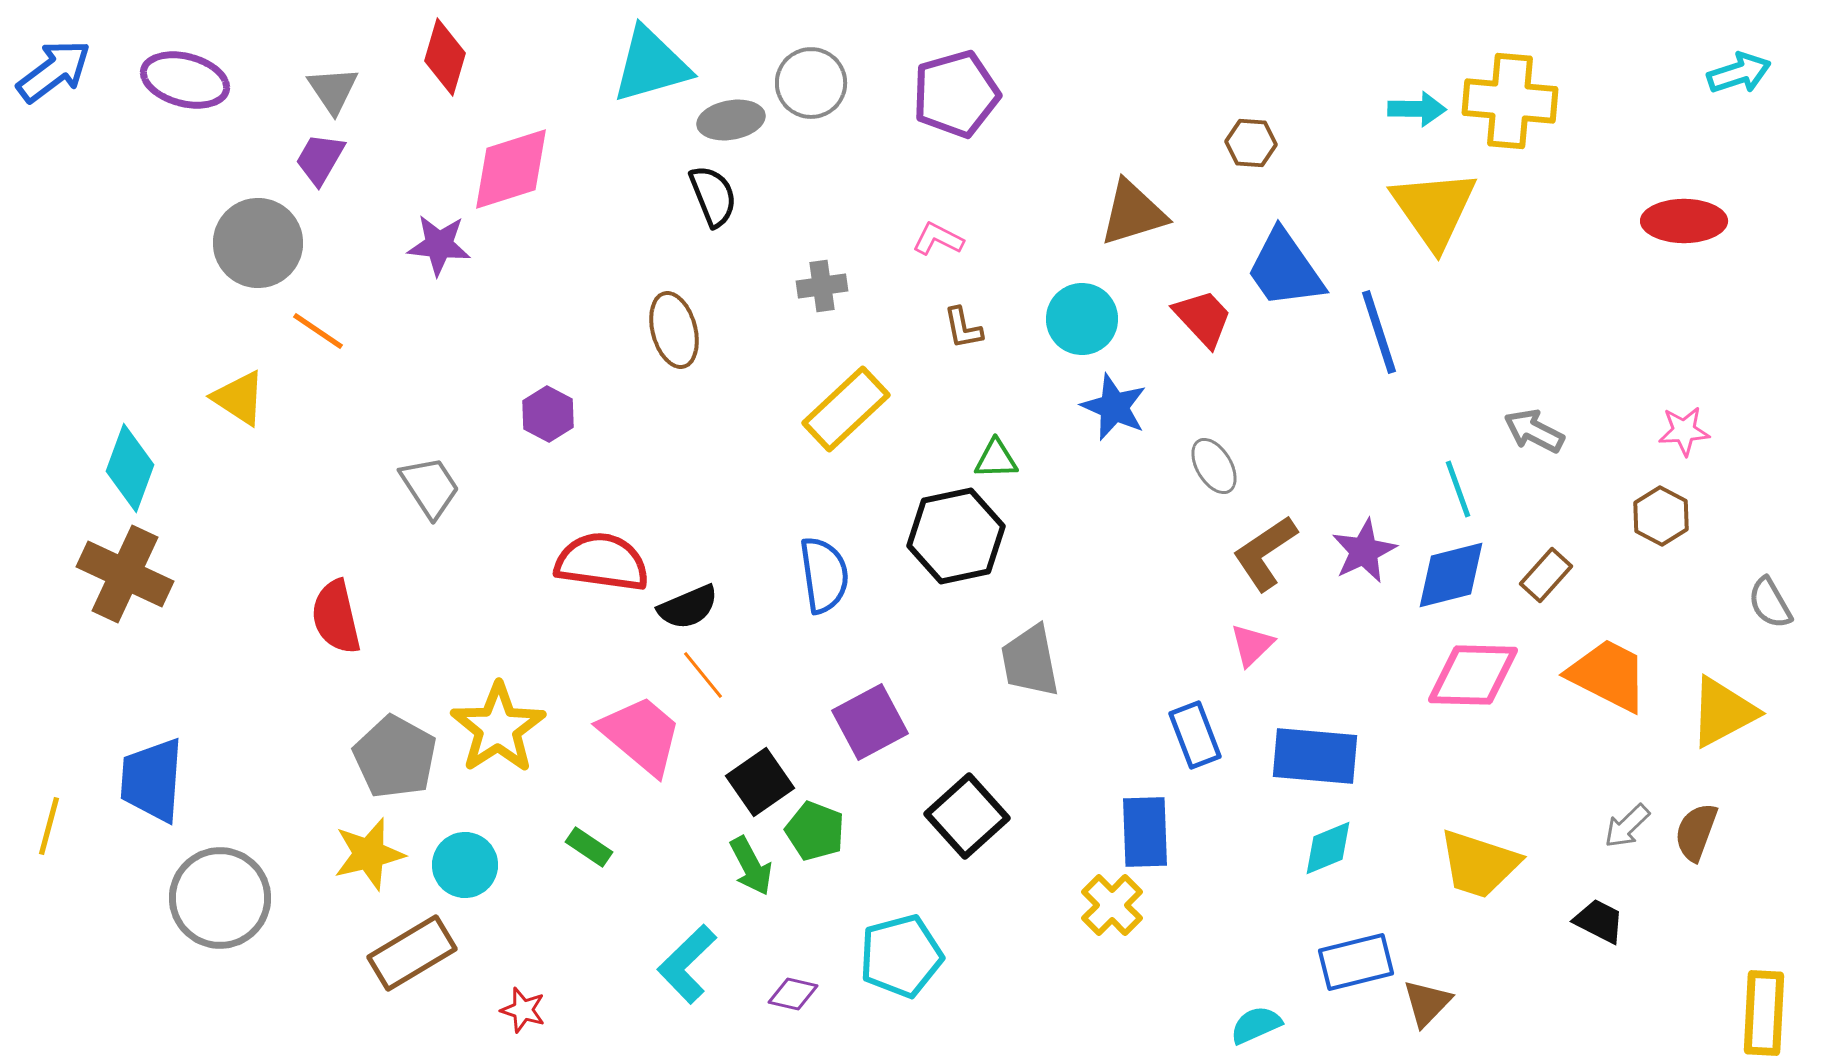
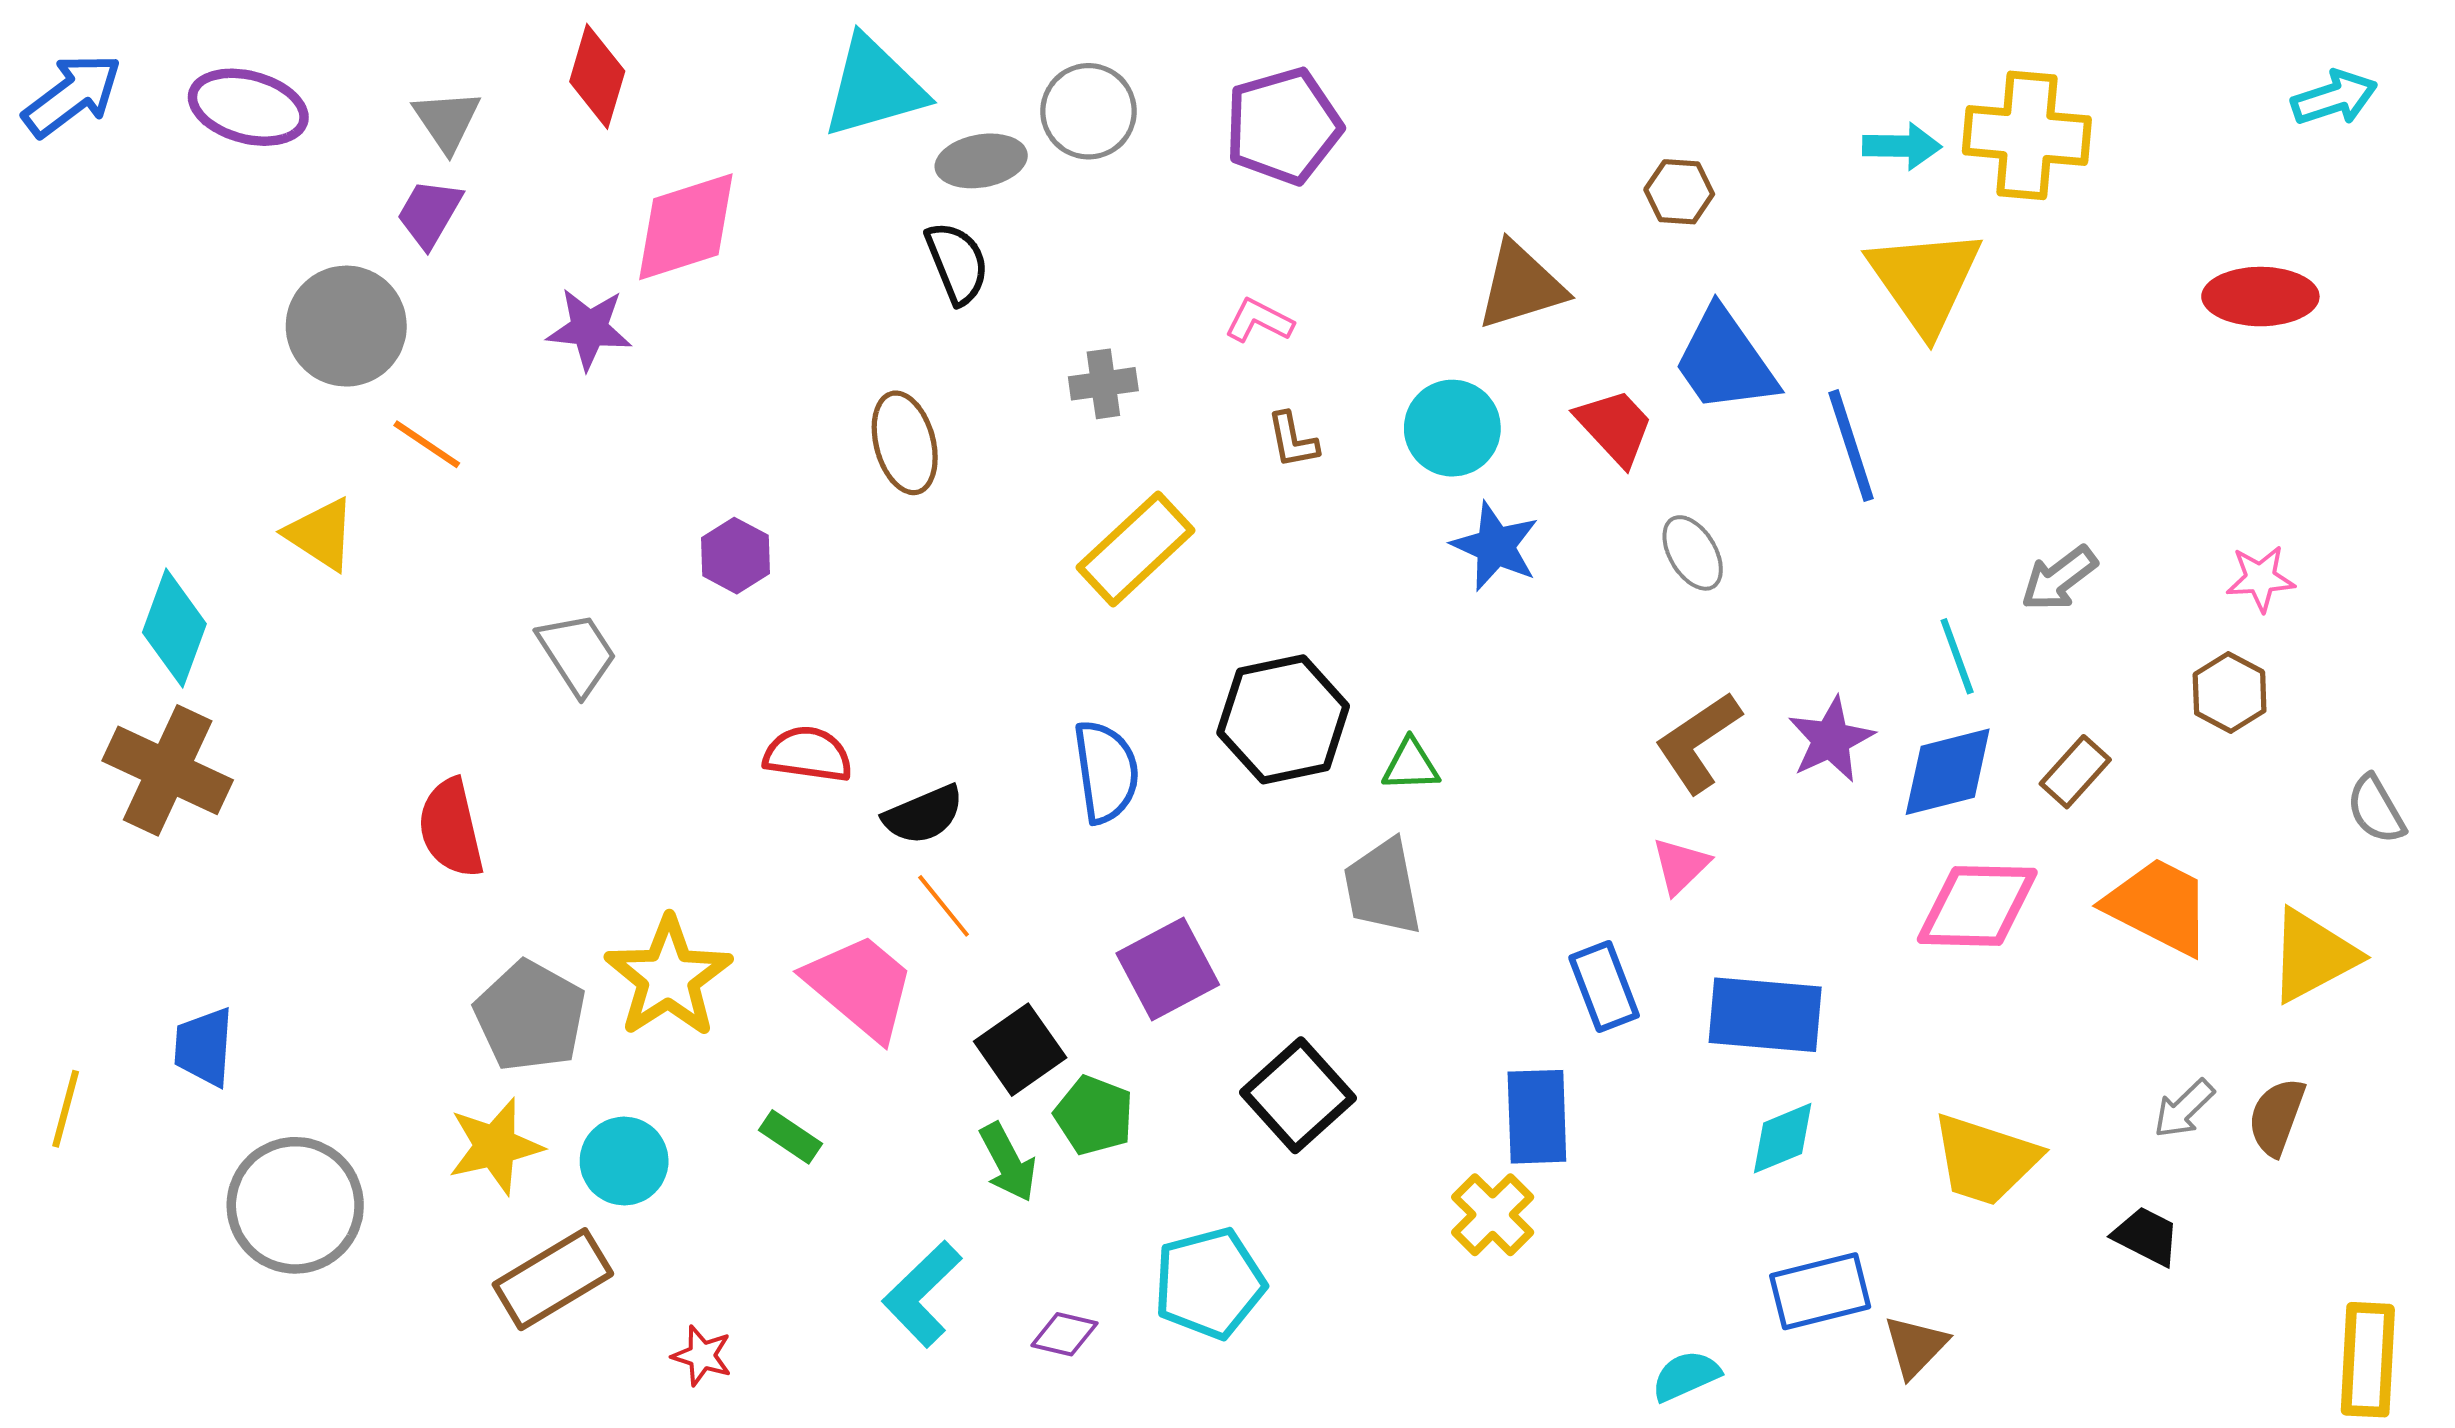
gray arrow: (1534, 431) -> (2059, 578), turned -64
green triangle: (996, 459) -> (1411, 765), moved
gray ellipse: (1214, 466) -> (1693, 553), moved
red semicircle: (602, 562) -> (808, 754), size x0.7
blue trapezoid: (152, 780) -> (204, 1047), size x0.7

